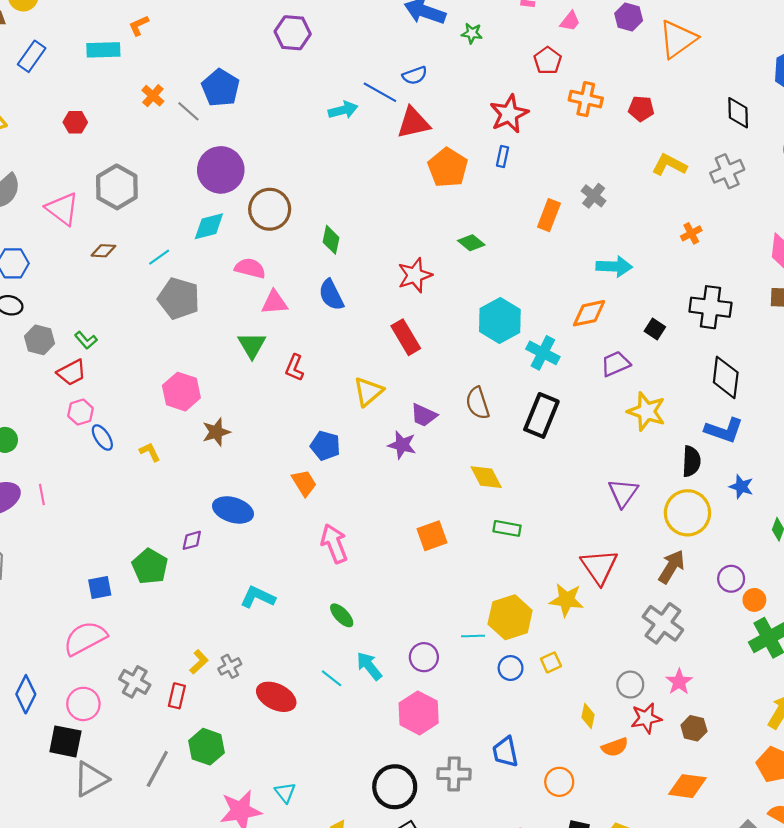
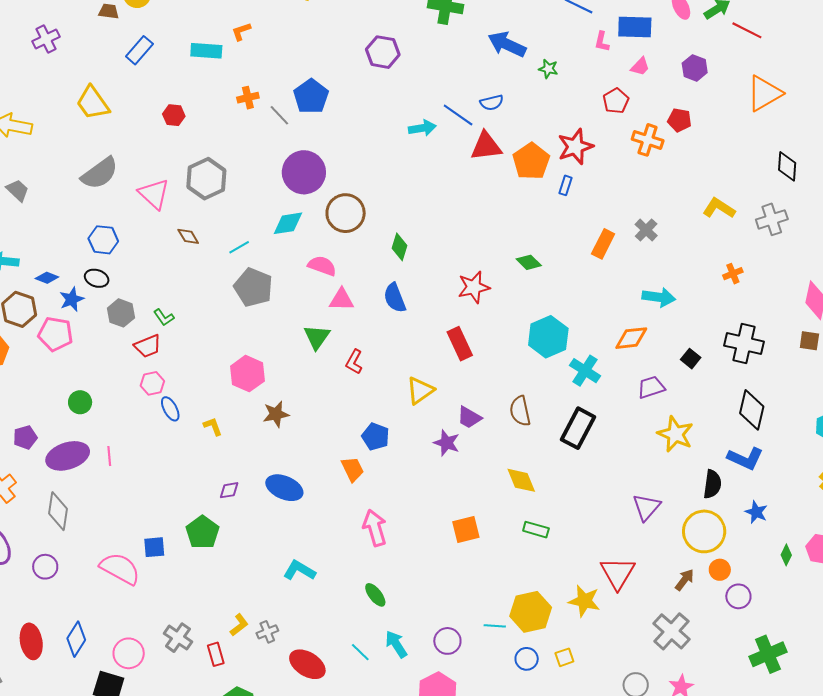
orange triangle: (678, 39) -> (764, 93), moved
orange cross: (153, 96) -> (248, 98), turned 30
red pentagon: (641, 109) -> (679, 120), moved
orange pentagon: (448, 168) -> (531, 161), moved
brown diamond: (103, 251) -> (188, 236), turned 50
purple diamond: (192, 540) -> (229, 490), moved
brown arrow: (672, 567) -> (685, 580), size x0.7
orange circle: (754, 600) -> (720, 570), moved
pink semicircle: (85, 638) -> (120, 569), moved, turned 51
red rectangle: (177, 696) -> (216, 654), turned -35

